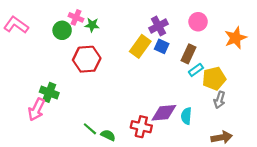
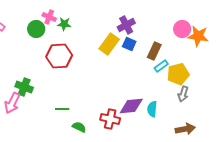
pink circle: (198, 22) -> (182, 29), moved
orange star: (236, 38) -> (198, 36), turned 30
green line: (90, 129) -> (62, 109), moved, turned -40

